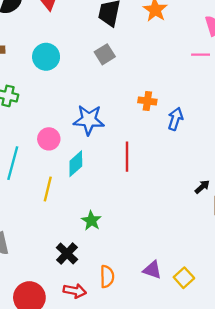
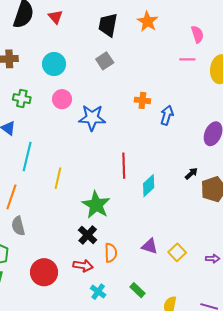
pink circle: (49, 139) -> (62, 99), moved
red line: (127, 157) -> (124, 166), moved
cyan diamond: (76, 164) -> (149, 186), moved
green star: (91, 221) -> (96, 205), size x1.6
black cross: (67, 254) -> (88, 235), moved

